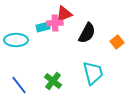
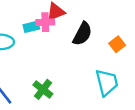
cyan trapezoid: (93, 73) -> (107, 82), moved

